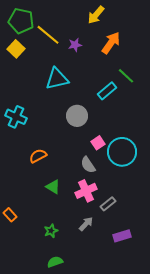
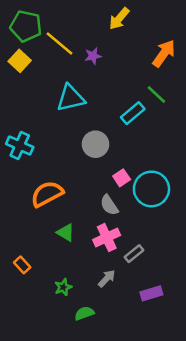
orange arrow: (111, 43) -> (164, 53), moved
orange semicircle: (38, 156) -> (47, 194), size x1.5
orange rectangle: (10, 215) -> (22, 265), moved
green semicircle: (55, 262) -> (84, 313), moved

